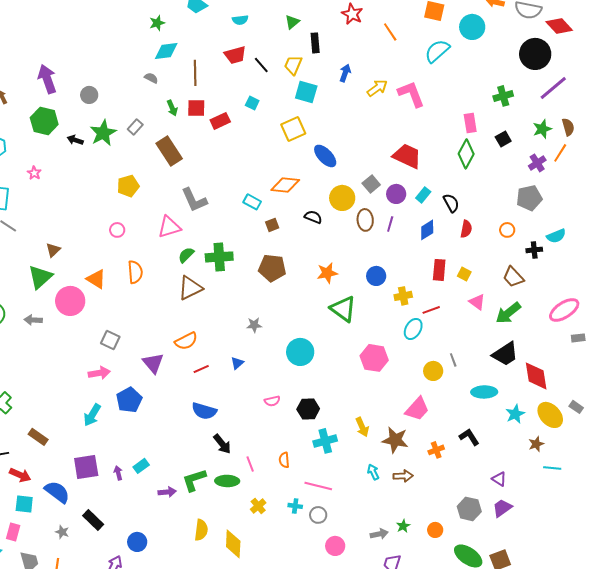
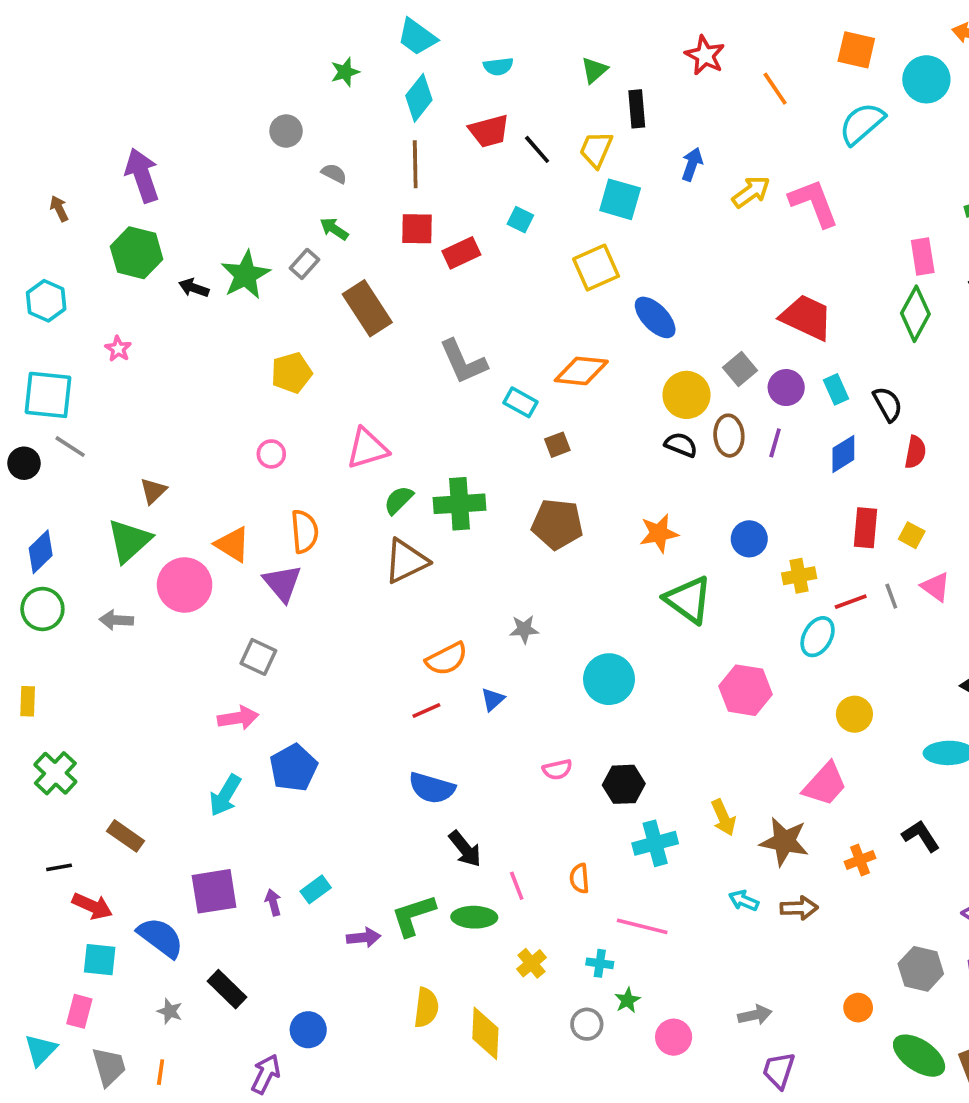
cyan diamond: (166, 51) -> (419, 98), moved, turned -45
gray circle: (89, 95) -> (286, 131), moved
green arrow: (172, 108) -> (334, 229), moved, turned 147
cyan rectangle: (423, 195) -> (836, 389), turned -63
gray L-shape: (194, 200) -> (463, 362), moved
black semicircle: (313, 217) -> (681, 445), moved
orange semicircle: (186, 341) -> (447, 659), moved
gray line: (453, 360) -> (891, 596), moved
purple triangle: (153, 363) -> (282, 583), moved
cyan arrow: (373, 472) -> (744, 901), turned -42
gray circle: (318, 515) -> (587, 1024), moved
green star: (403, 526) -> (627, 1000), moved

